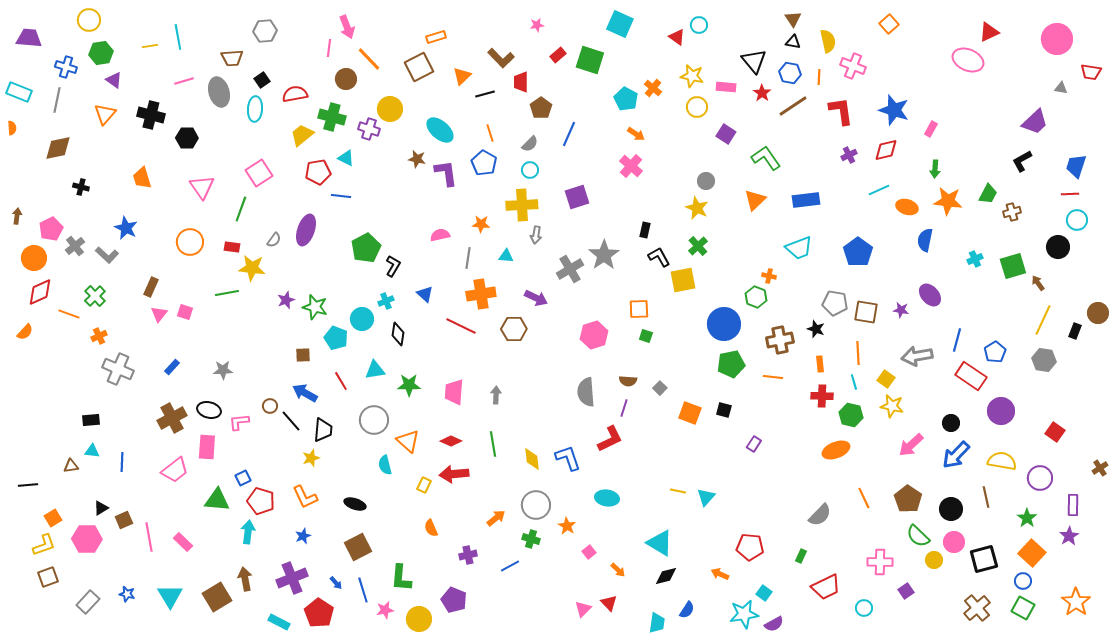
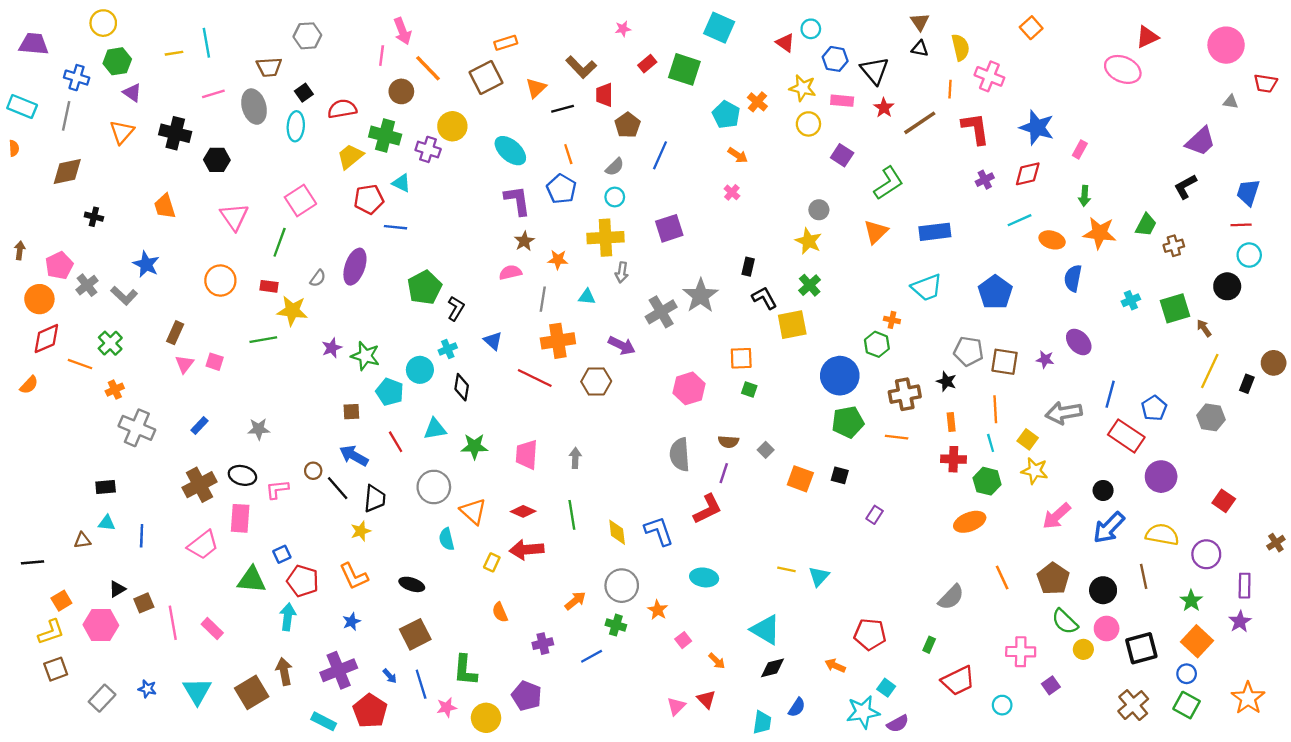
blue hexagon: (790, 73) -> (835, 59), moved
green L-shape: (766, 158) -> (888, 183), turned 92
brown star: (417, 159) -> (524, 241), moved, turned 30
pink cross: (631, 166) -> (732, 192), size x0.6

